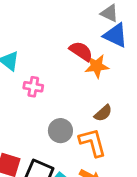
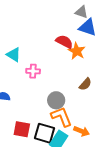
orange star: (97, 66) -> (77, 51), turned -30
orange L-shape: (93, 142) -> (61, 117), moved

